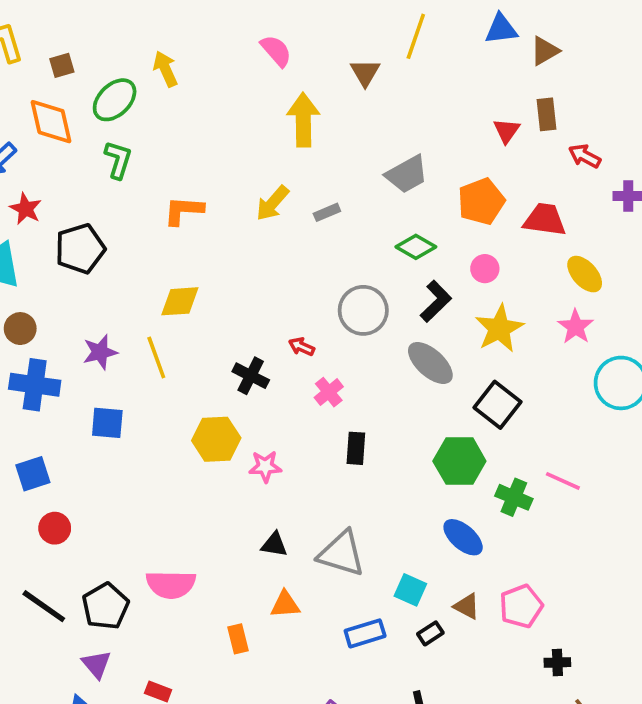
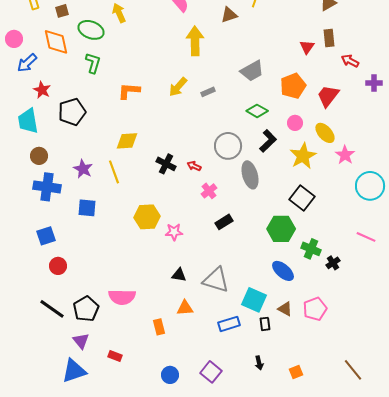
brown triangle: (365, 73) -> (229, 15), turned 42
green ellipse: (115, 100) -> (91, 30), turned 65
red trapezoid: (545, 220) -> (328, 96), turned -60
yellow ellipse: (585, 274) -> (325, 133), moved
purple star: (100, 352) -> (83, 169), turned -30
gray ellipse: (430, 363) -> (250, 175), moved, turned 32
black cross: (251, 376) -> (166, 164), moved
black rectangle: (356, 448) -> (224, 222), turned 54
pink line: (563, 481) -> (366, 237), moved
cyan square: (410, 590) -> (254, 300), size x1.4
black rectangle: (430, 633) -> (265, 324), turned -64
black cross: (557, 662) -> (333, 263), moved, turned -32

